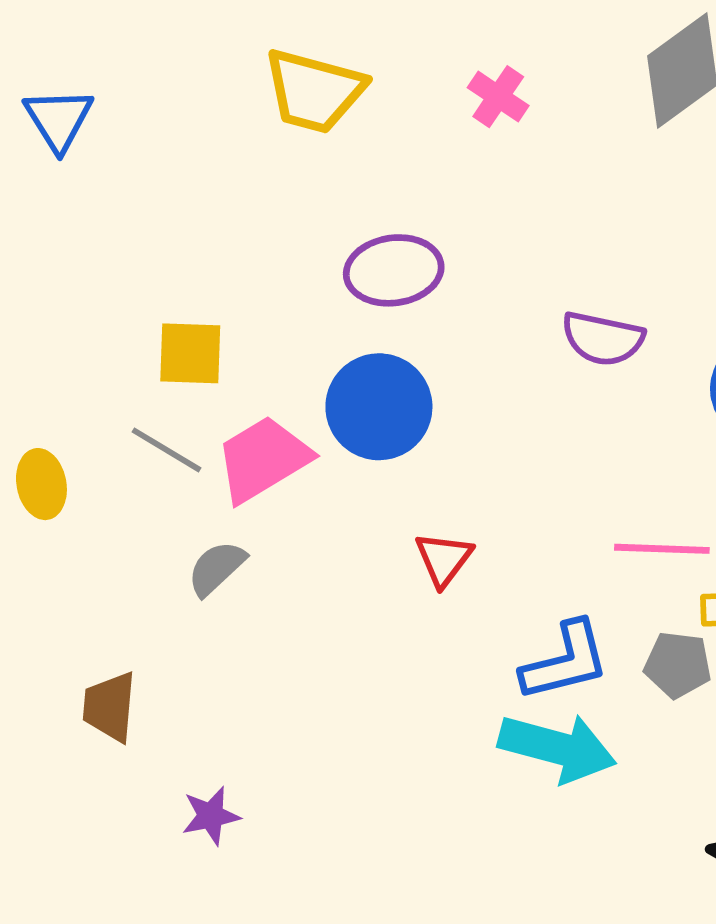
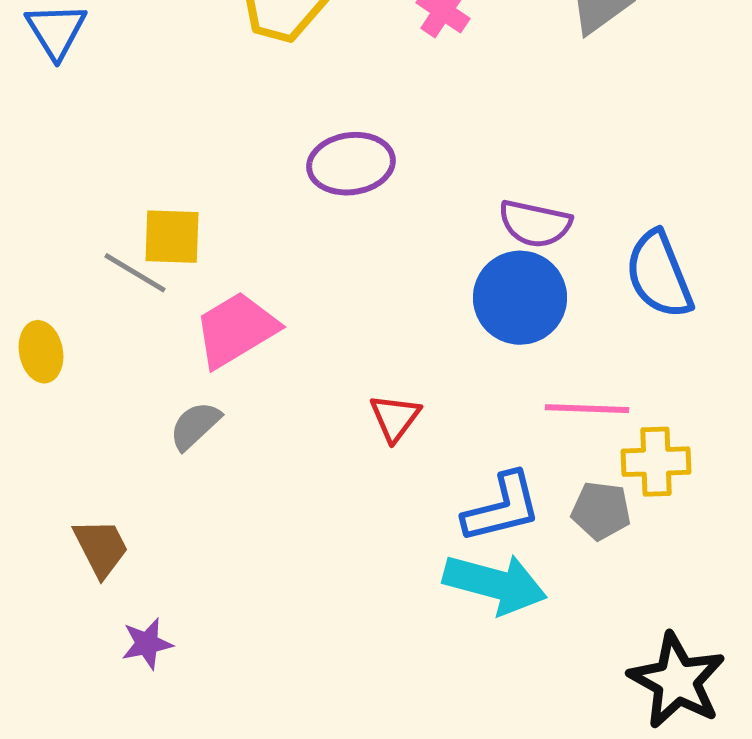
blue circle: (379, 407) -> (520, 298), moved
gray line: (166, 450) -> (135, 273), moved
brown trapezoid: (110, 707) -> (101, 548), turned 148
purple star: (211, 816) -> (147, 644), moved

